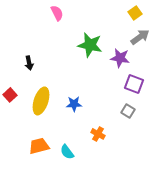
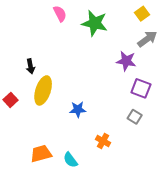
green star: (90, 45) -> (95, 23), moved
yellow ellipse: (41, 101) -> (43, 90), moved

